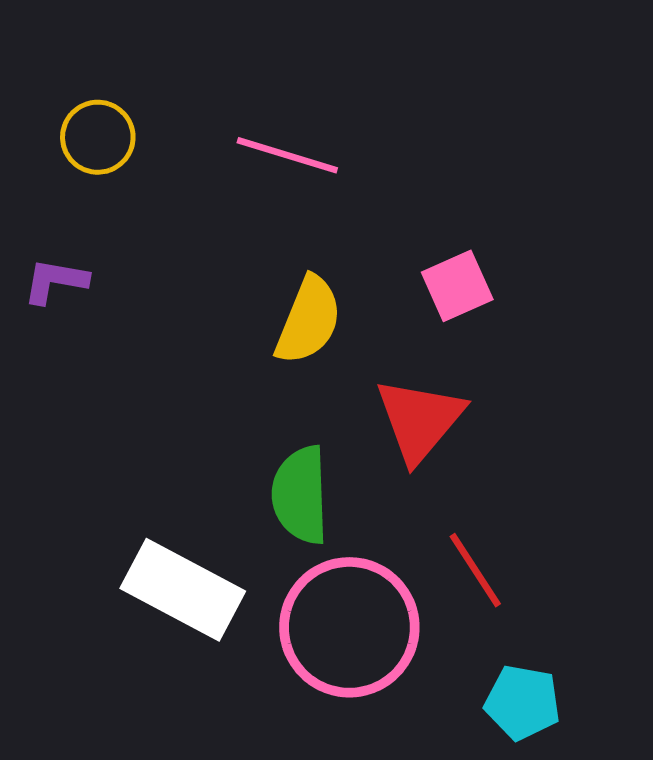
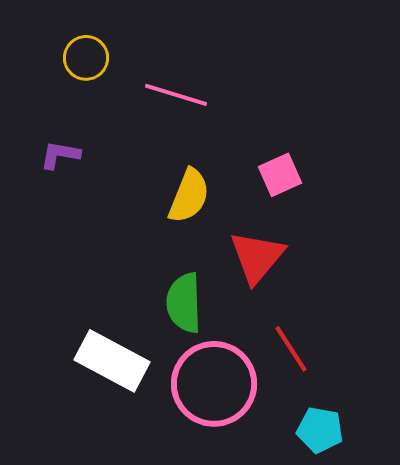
yellow circle: (98, 137) -> (86, 58), moved
purple L-shape: (55, 281) -> (60, 155), moved

